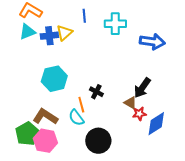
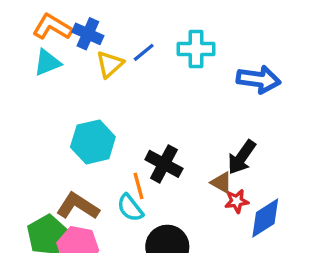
blue line: (84, 16) -> (144, 52), moved, turned 56
blue cross: (49, 36) -> (88, 34), moved, turned 30
black cross: (96, 92) -> (164, 164), size x1.5

